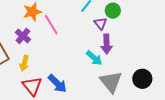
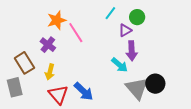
purple triangle: (100, 23) -> (125, 30), turned 40
black circle: (142, 79) -> (155, 84), moved

